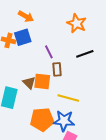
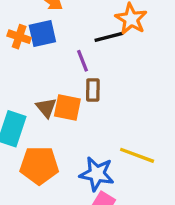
black line: (85, 54) -> (109, 37), moved
yellow line: (68, 98) -> (137, 155), moved
orange pentagon: (42, 120) -> (39, 165), moved

